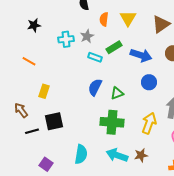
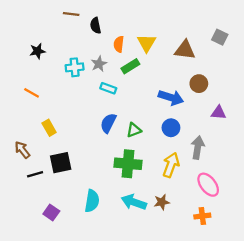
brown triangle: (161, 24) -> (185, 50), turned 42
green rectangle: (114, 47) -> (130, 66), moved
blue arrow: (141, 55) -> (171, 98), moved
blue circle: (149, 82) -> (171, 128), moved
yellow rectangle: (44, 91) -> (49, 128), turned -48

